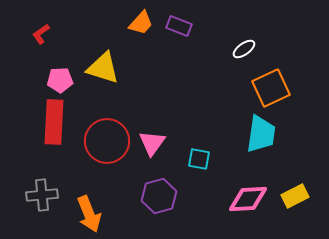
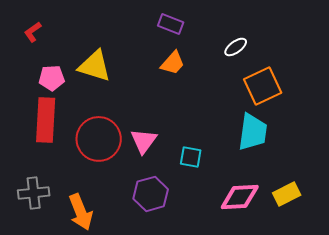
orange trapezoid: (141, 23) -> (173, 63), moved

